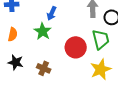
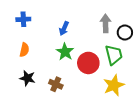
green star: (43, 31) -> (65, 52), moved

